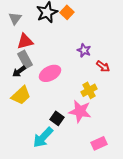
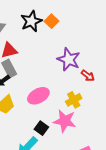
purple star: (84, 50) -> (69, 59), size x1.6
pink ellipse: (50, 73) -> (38, 96), moved

